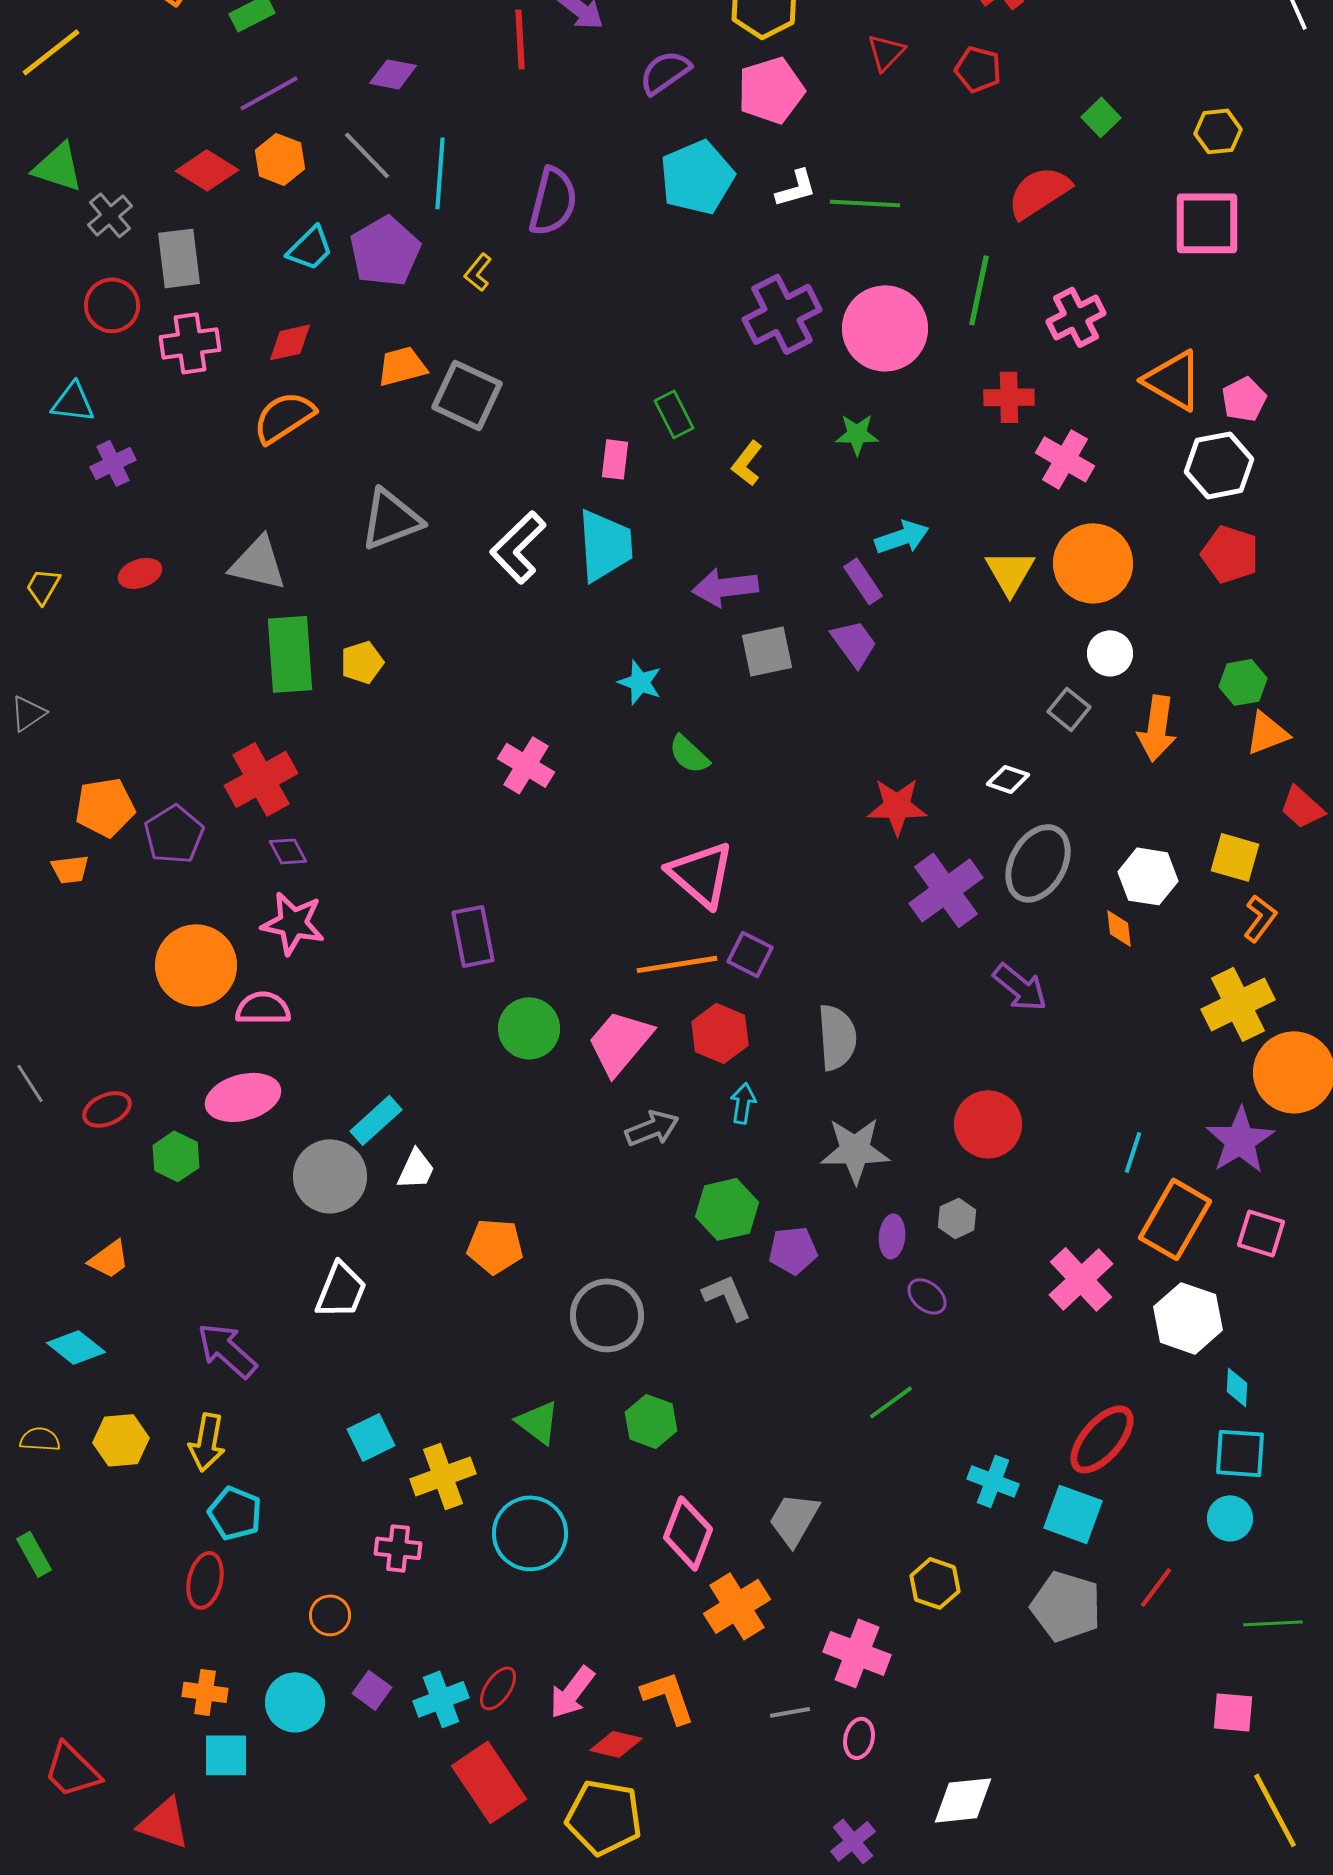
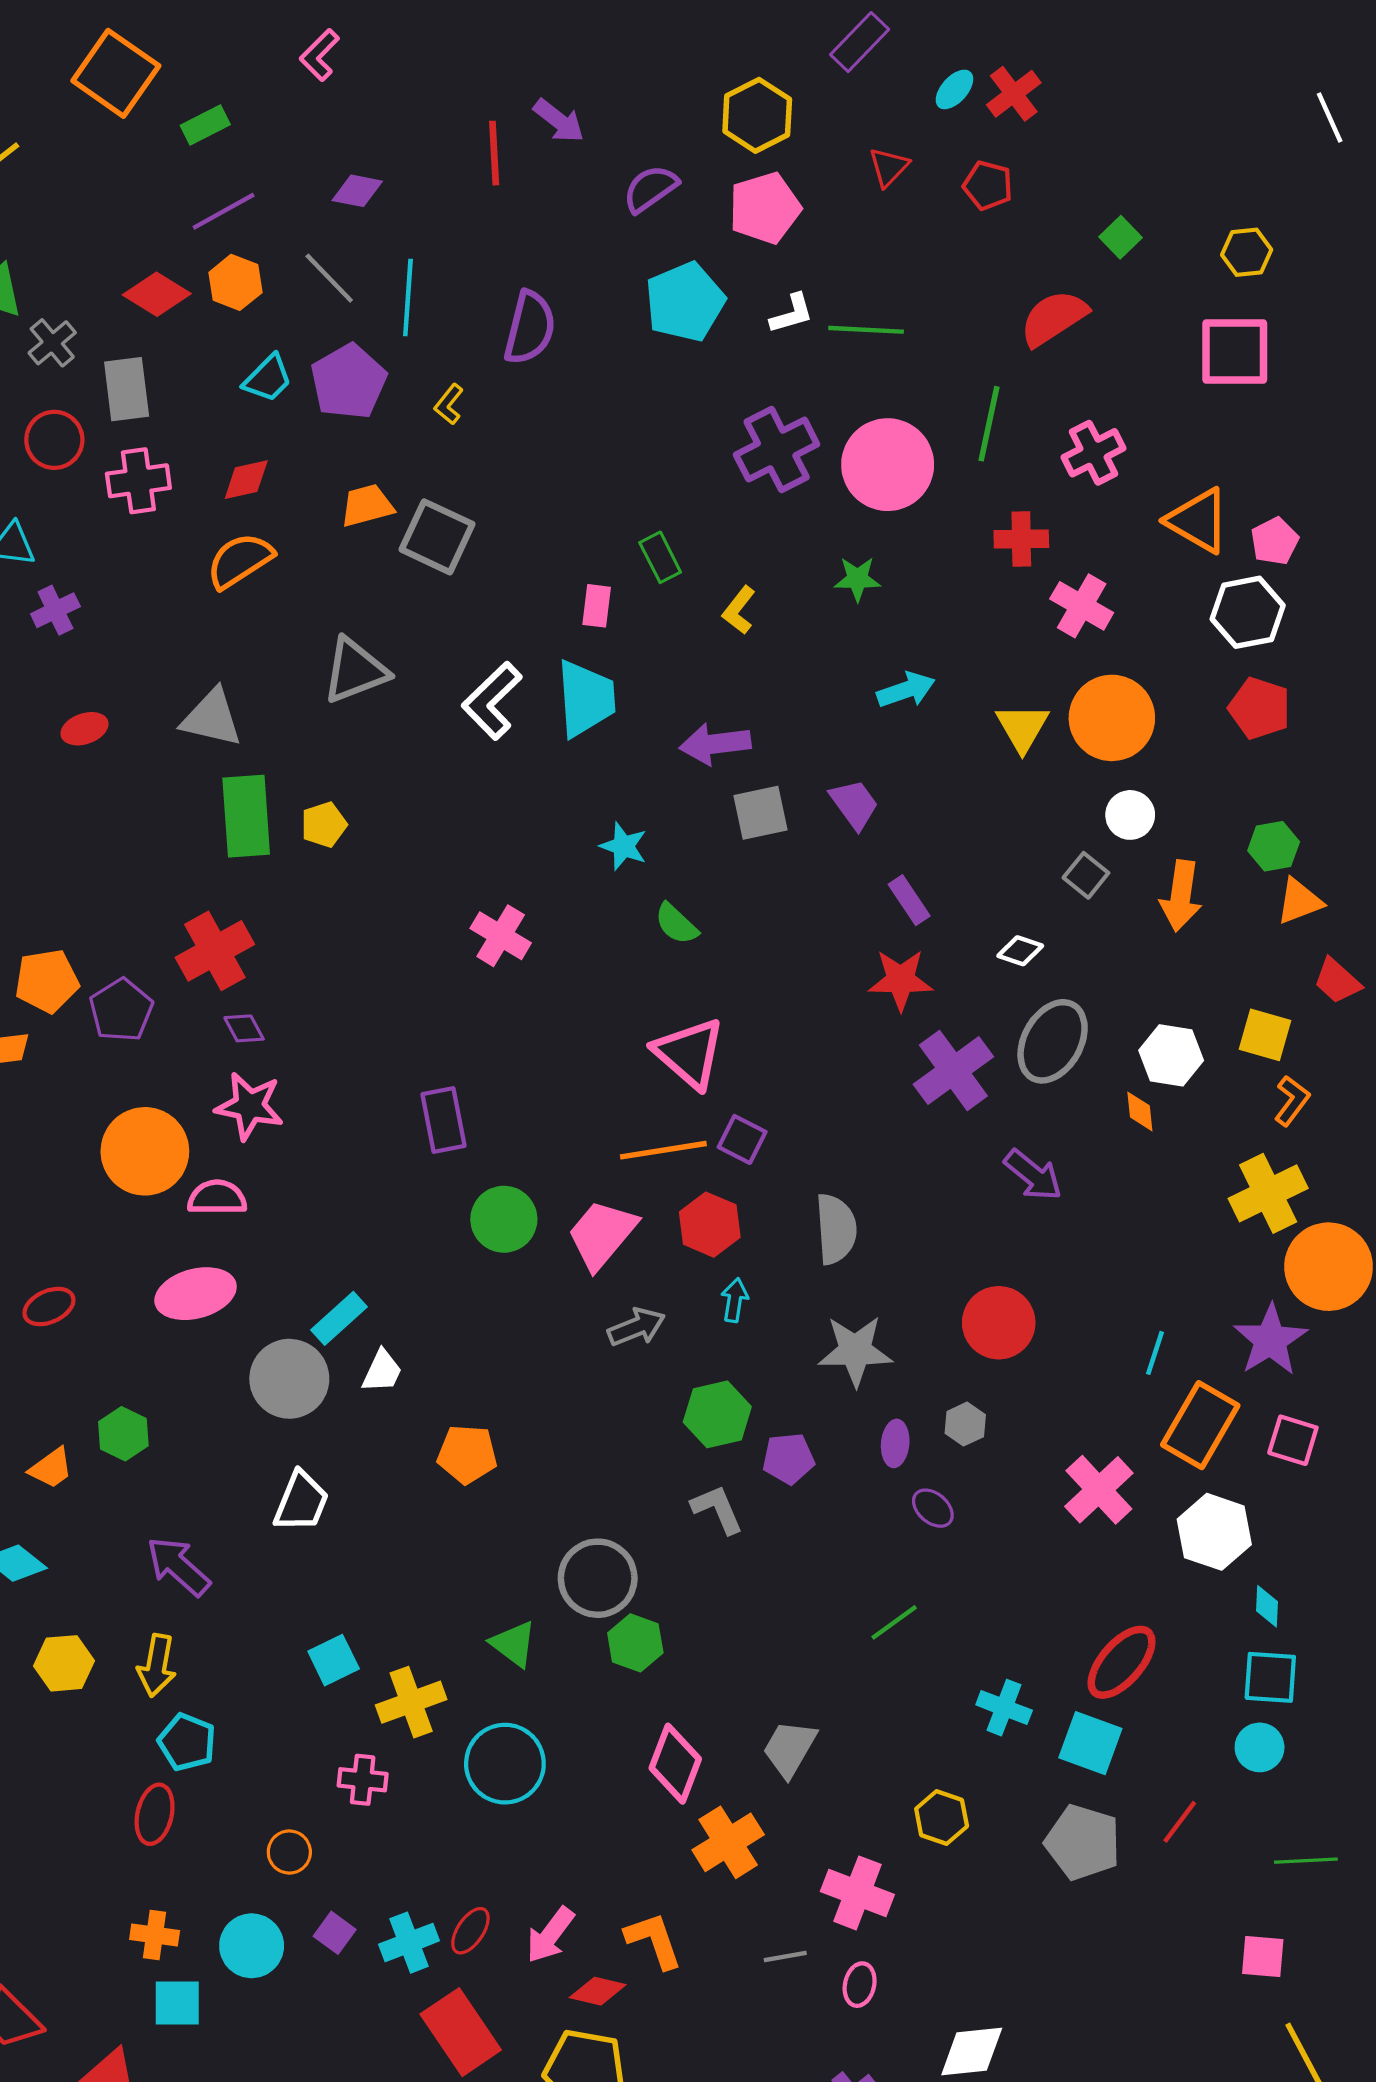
purple rectangle: (863, 581) -> (909, 900), moved
green hexagon: (176, 1156) -> (123, 1434), moved
gray circle: (607, 1315) -> (598, 1578), moved

